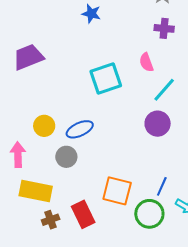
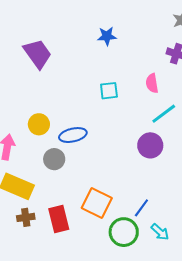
blue star: (91, 14) -> (107, 36), moved, turned -30
purple trapezoid: (28, 57) -> (38, 54), turned 64
cyan square: (106, 78) -> (109, 91), size x0.6

